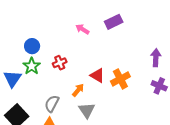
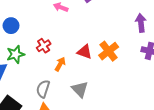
blue circle: (32, 46) -> (11, 26), moved
green star: (32, 66) -> (16, 54), turned 30
orange arrow: (78, 90) -> (60, 64), moved

